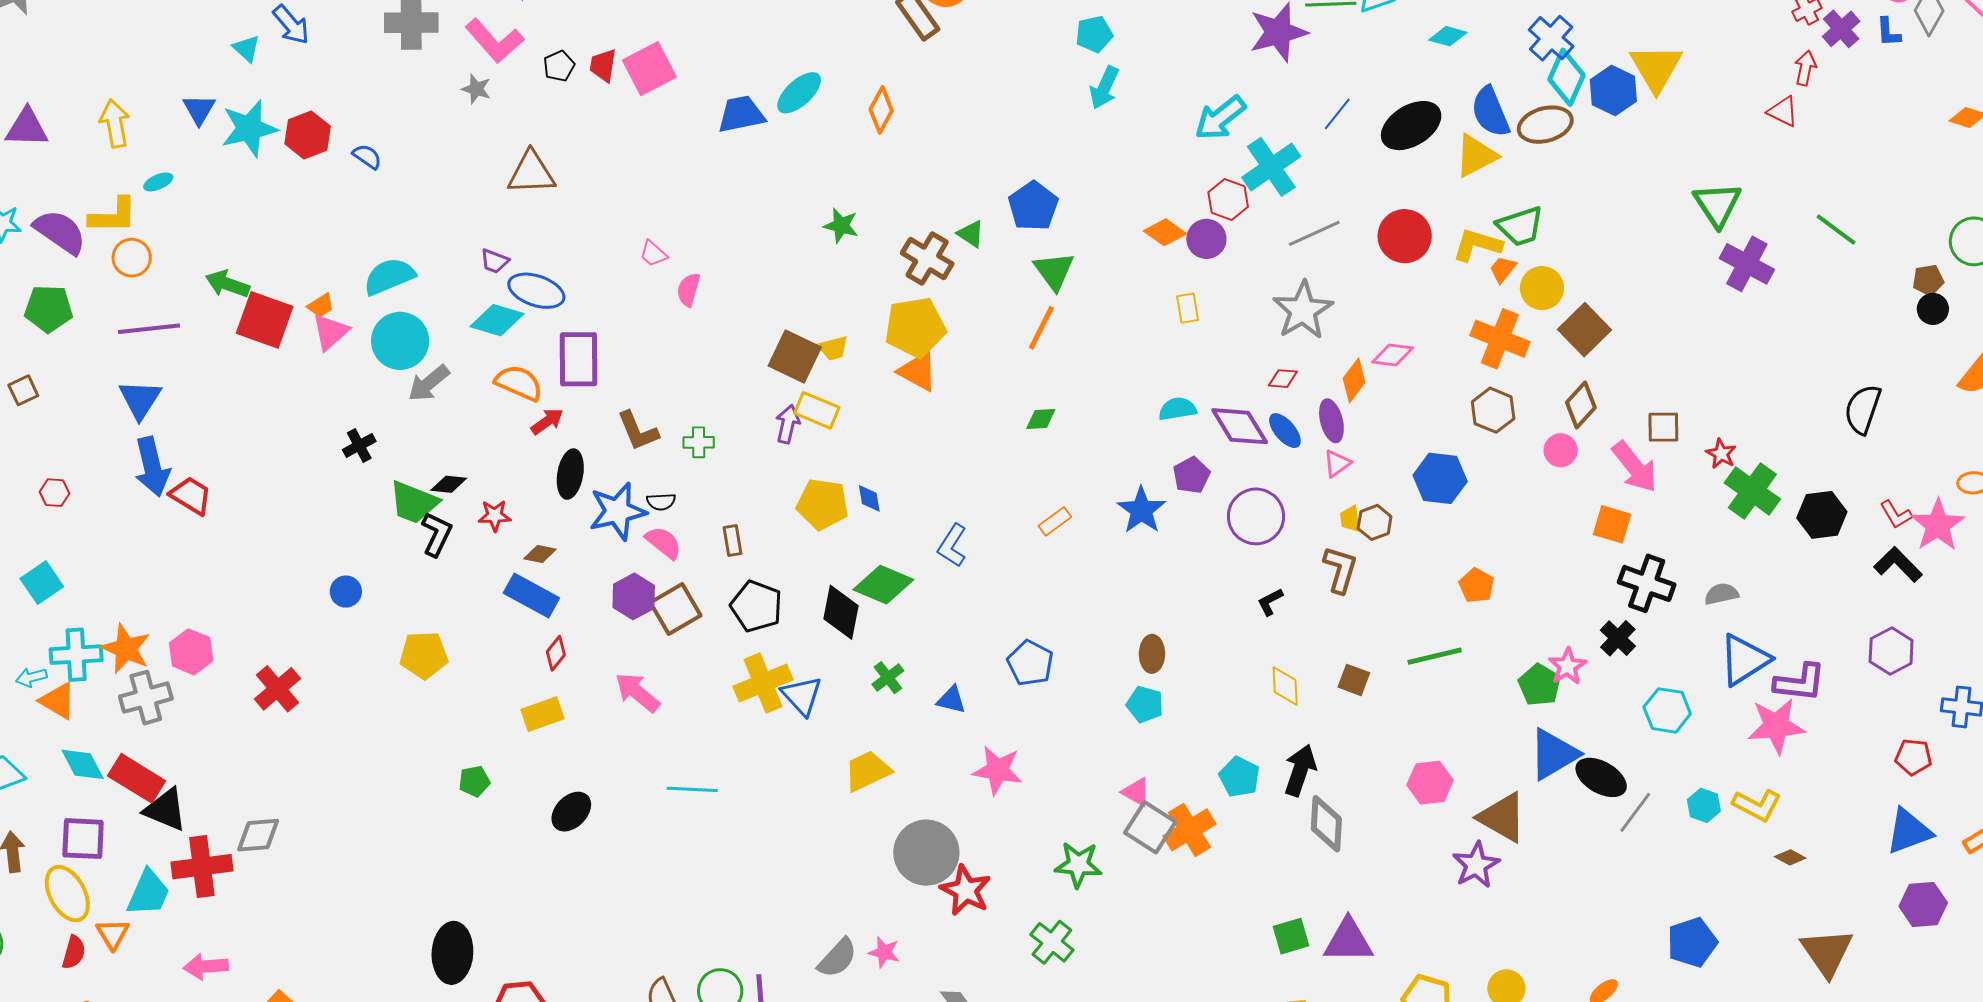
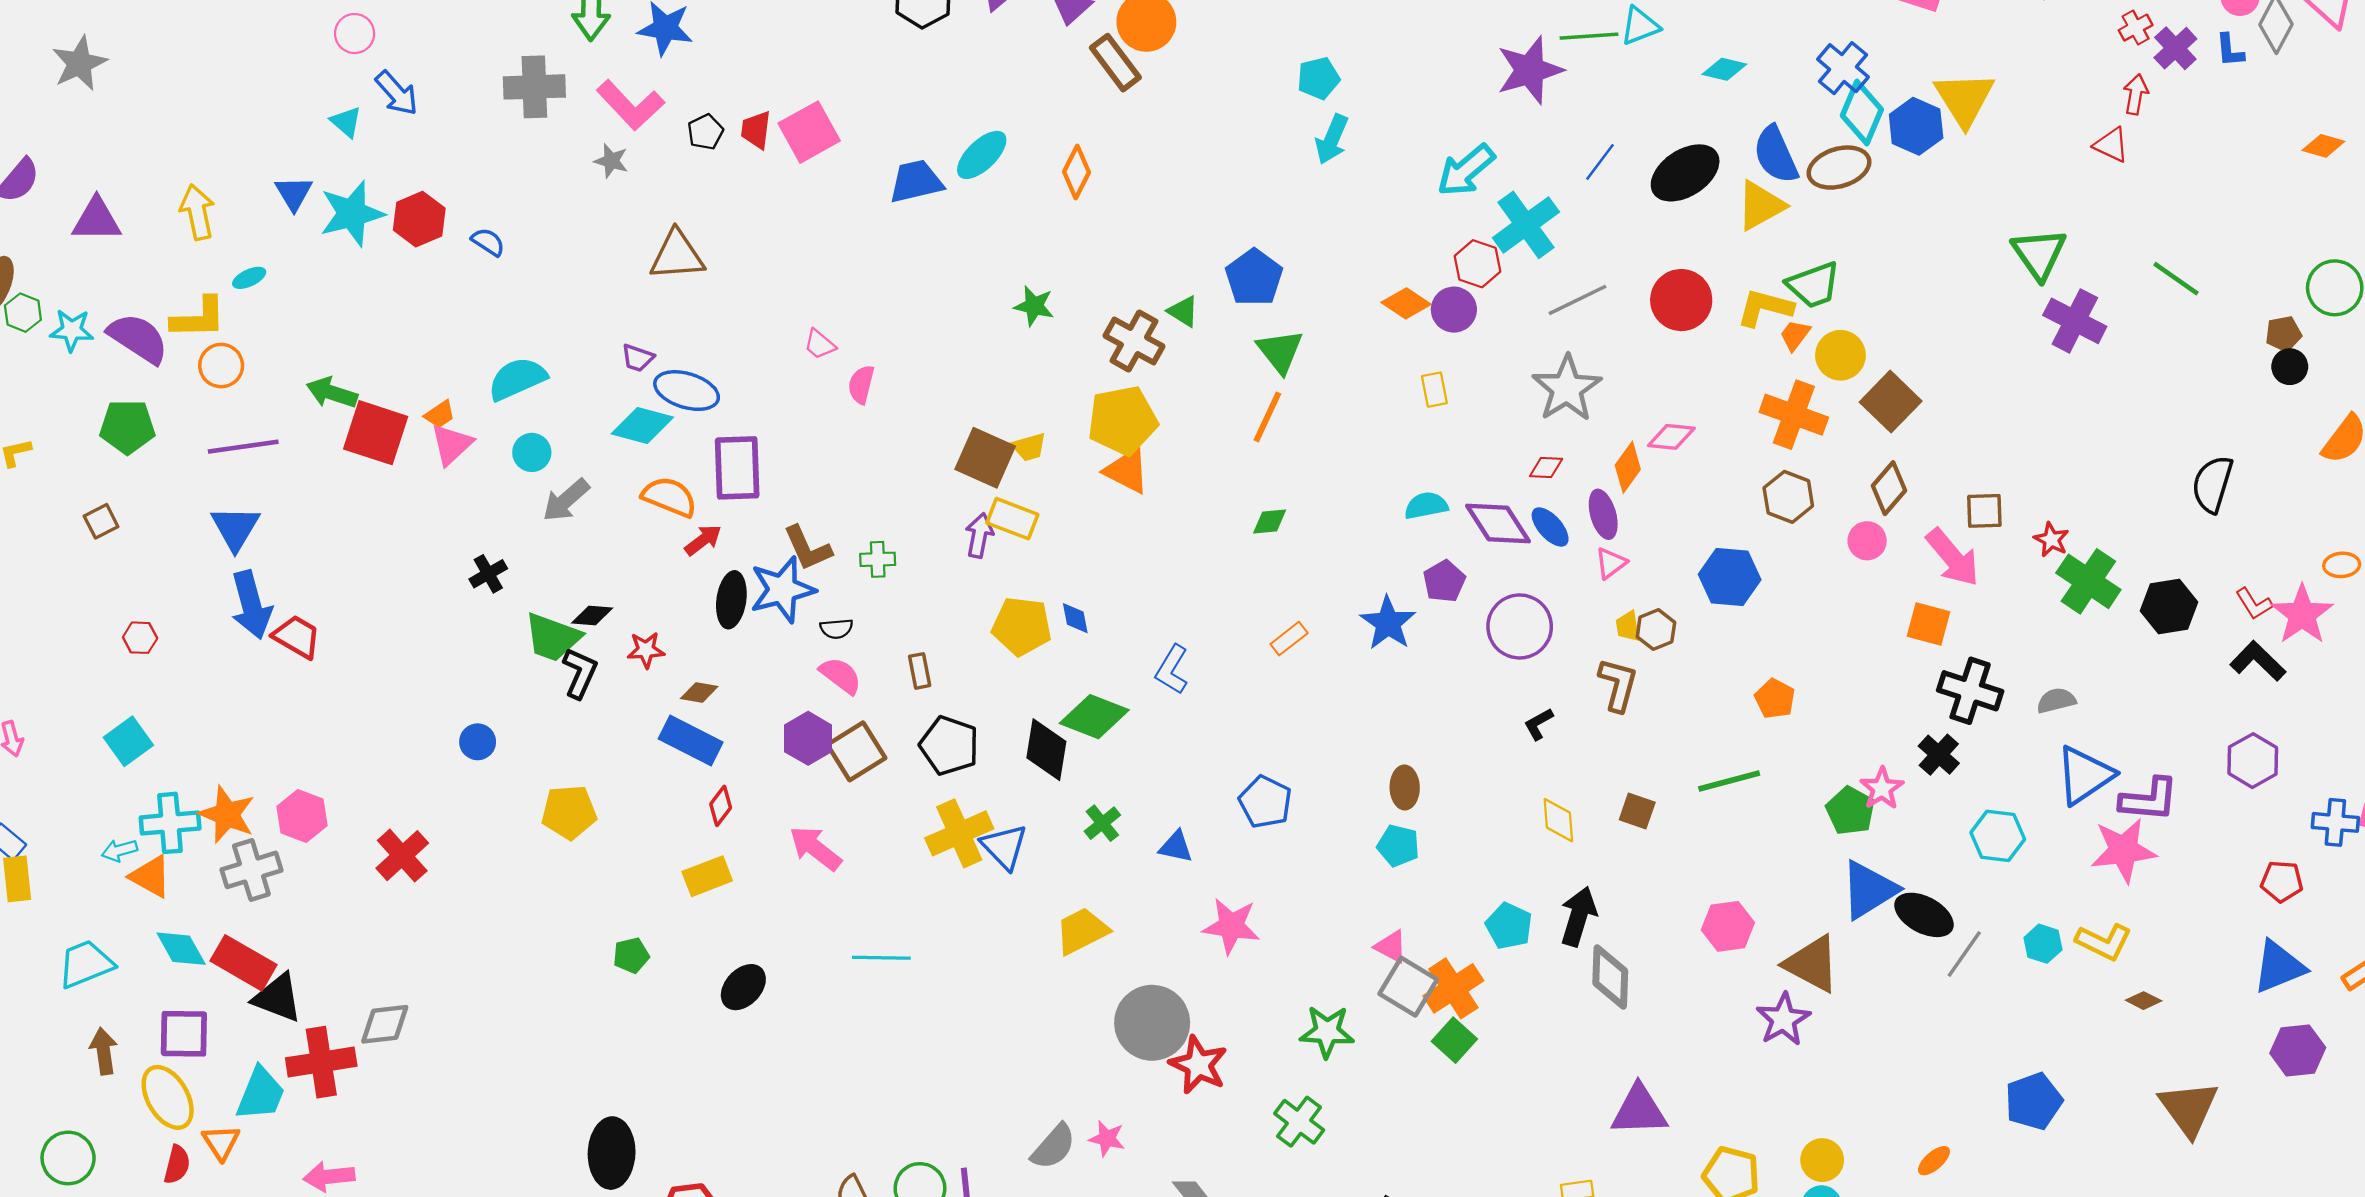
cyan circle: (400, 341) -> (532, 452), size x0.6
blue star: (618, 511) -> (782, 590), moved
green square: (1291, 936) -> (1454, 1040), moved, turned -30

